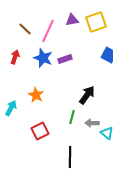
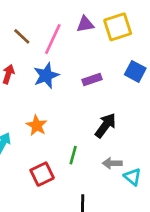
blue star: (43, 58) -> (46, 75), turned 30
purple rectangle: (65, 59) -> (92, 80), moved
green line: (72, 117) -> (73, 155), moved

